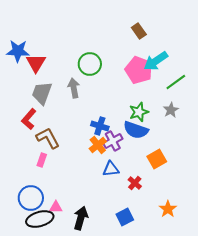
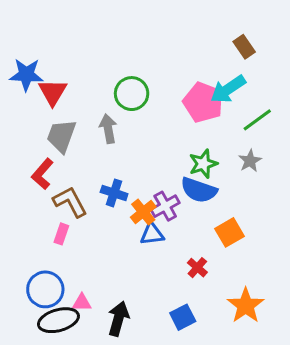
brown rectangle: (139, 31) -> (244, 47), moved
blue cross: (100, 126) -> (114, 193), moved
blue triangle: (111, 169) -> (152, 234), moved
orange star: (168, 209) -> (246, 306), size x1.4

